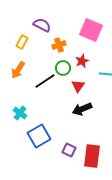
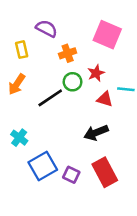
yellow rectangle: (22, 42) -> (22, 50), turned -40
red triangle: (78, 86) -> (105, 99), moved, turned -48
purple square: (69, 150) -> (71, 175), moved
red rectangle: (92, 156) -> (105, 172), moved, turned -35

